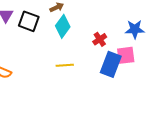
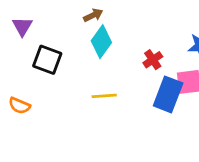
black square: (29, 21) -> (47, 60), moved

